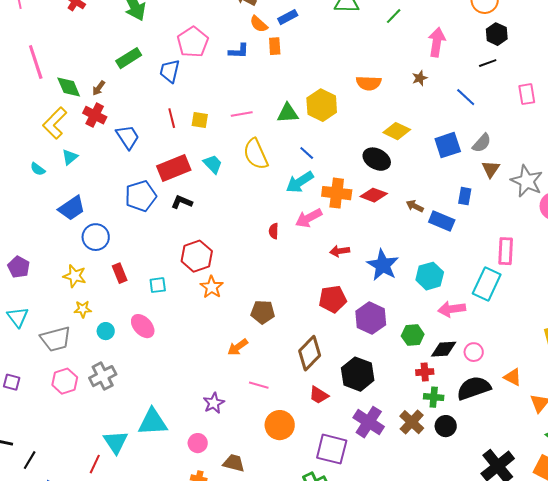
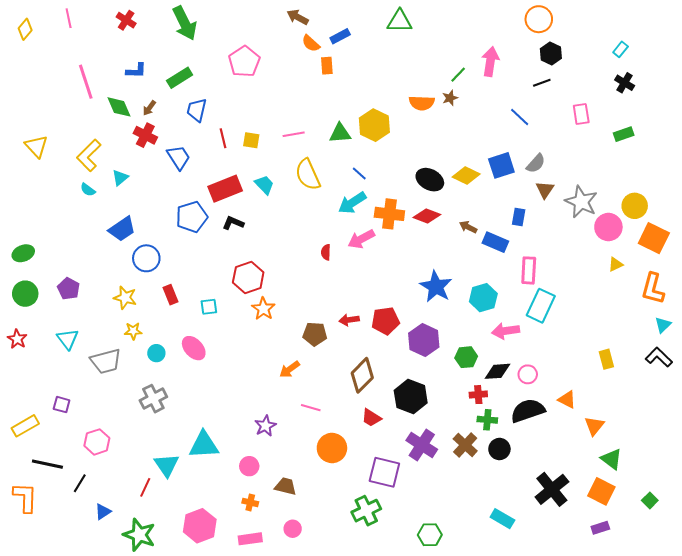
green line: (394, 16) -> (458, 75), moved
blue L-shape: (239, 51) -> (136, 71), moved
blue trapezoid: (170, 71) -> (197, 110), moved
brown star: (420, 78) -> (450, 98), moved
yellow L-shape: (55, 123) -> (89, 155), moved
yellow diamond: (397, 131) -> (466, 176), moved
red arrow: (340, 251) -> (349, 320), moved
pink rectangle: (506, 251) -> (529, 270), moved
pink hexagon: (65, 381) -> (97, 442), moved

